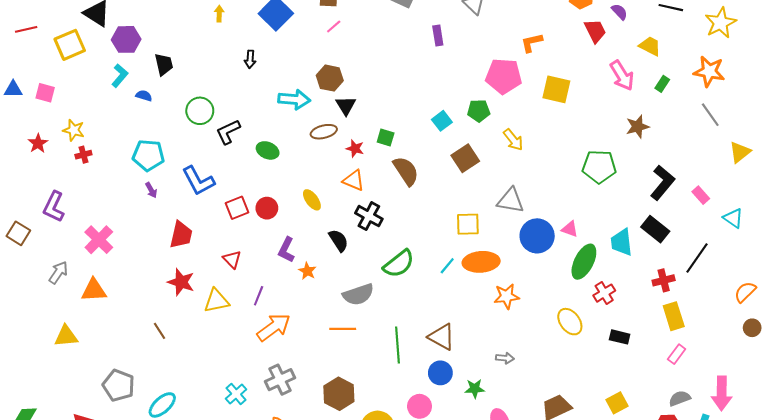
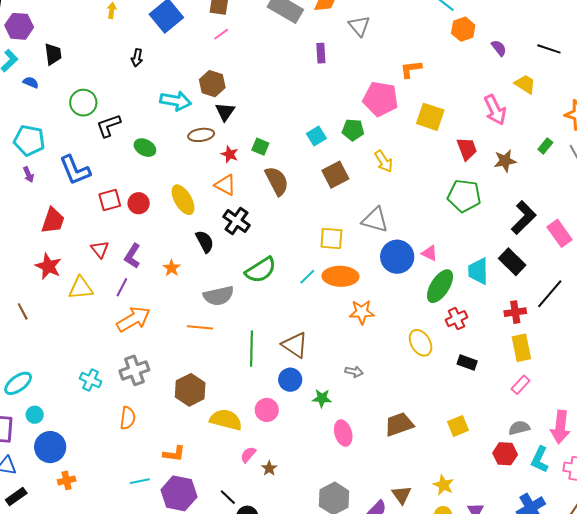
red trapezoid: (595, 31) -> (467, 149), moved
green rectangle: (662, 84) -> (545, 146), moved
pink rectangle: (701, 195) -> (560, 233), size x1.5
yellow ellipse: (312, 200) -> (183, 200), size x1.4
purple L-shape: (286, 250) -> (132, 256), moved
cyan cross: (236, 394) -> (91, 380), turned -30

